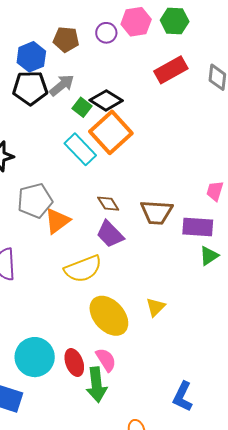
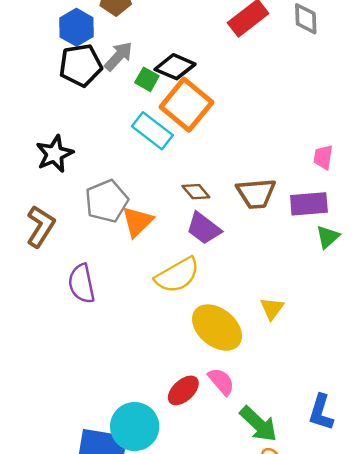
cyan circle: (35, 357) -> (135, 427), moved
red ellipse: (74, 362) -> (183, 390), turned 76
green arrow: (96, 385) -> (258, 424), moved, turned -32

